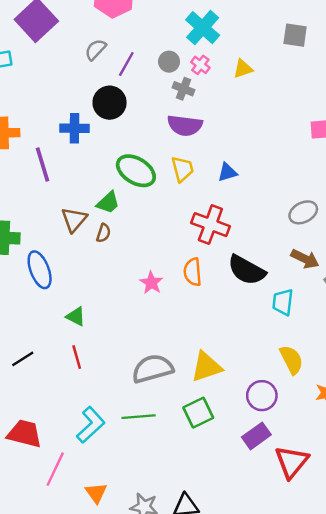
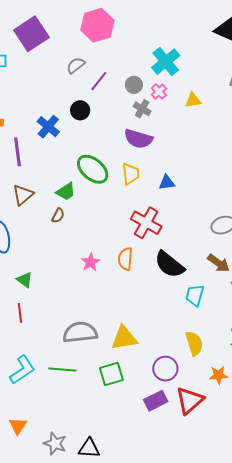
black circle: (110, 103) -> (80, 110), size x0.7
blue cross: (74, 128) -> (48, 127), turned 30
brown triangle: (74, 220) -> (23, 195), moved
red triangle: (292, 462) -> (190, 400), moved

